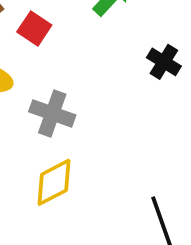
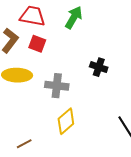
black cross: (164, 62) -> (99, 67), moved

